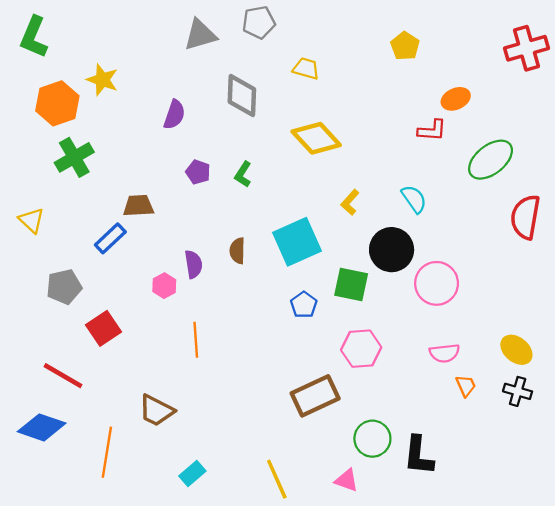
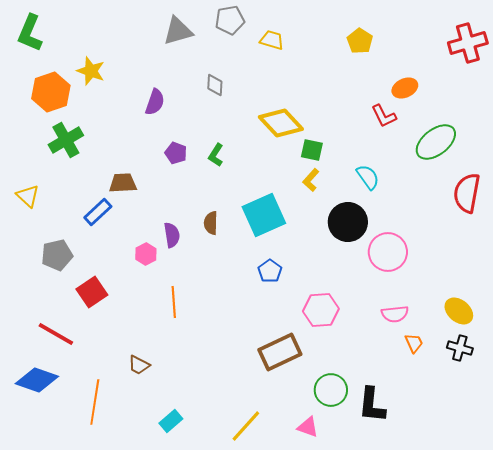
yellow trapezoid: (306, 68) -> (272, 40), moved
gray diamond: (242, 95) -> (215, 85), size x0.6
red L-shape: (432, 130) -> (384, 116), turned 60
green square: (351, 285) -> (312, 150), moved, size x0.7
brown trapezoid: (156, 411) -> (139, 365), size x0.7
yellow line: (277, 479) -> (246, 426), turned 66

